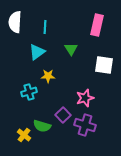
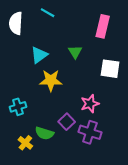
cyan line: (45, 27) -> (48, 13), moved, turned -64
yellow star: (48, 76) -> (51, 80), size x1.5
cyan cross: (29, 92) -> (18, 107), moved

